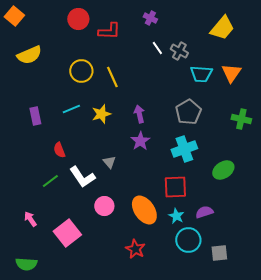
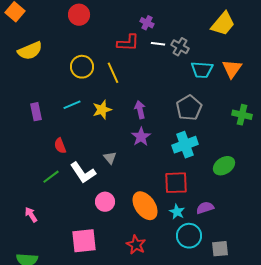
purple cross: (150, 18) -> (147, 23), moved
red L-shape: (109, 31) -> (128, 43), moved
white line: (157, 48) -> (158, 44), turned -48
pink square: (67, 233) -> (84, 241), moved, turned 32

